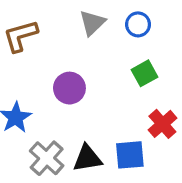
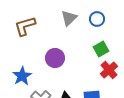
red cross: (162, 124) -> (109, 70), moved

